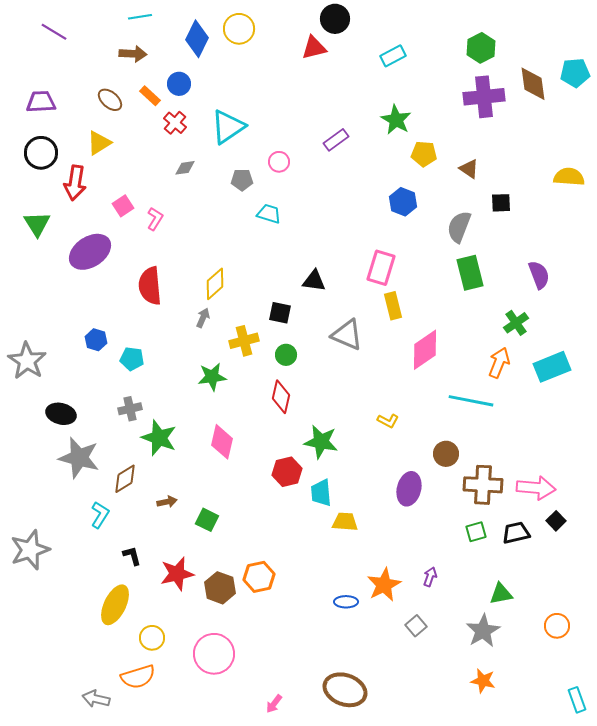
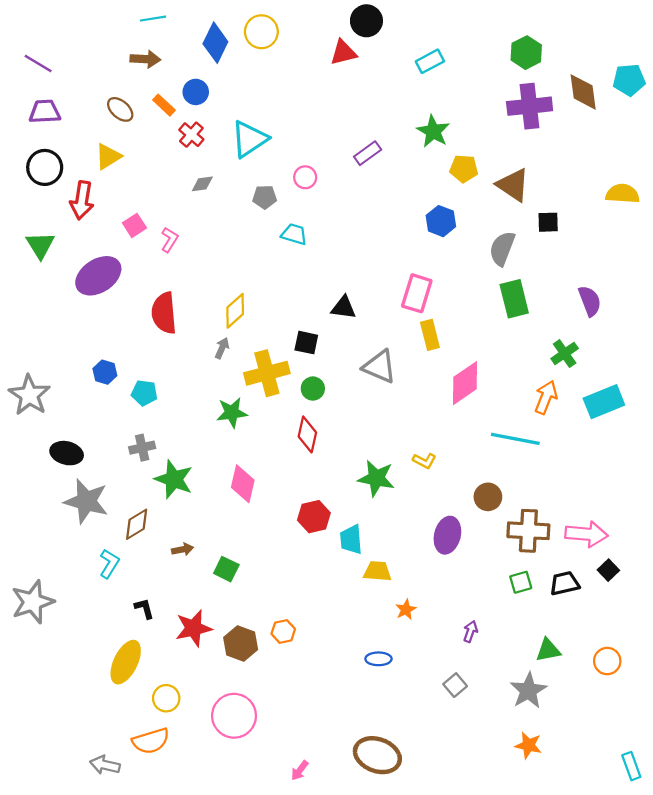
purple line: (54, 32) -> (38, 63), moved
brown triangle: (469, 169) -> (513, 185), size x1.6
yellow cross: (244, 341) -> (267, 373), size x1.4
green star: (321, 442) -> (376, 478), moved
orange hexagon: (259, 577) -> (283, 631), size x0.7
orange star: (384, 585) -> (406, 610), moved, size x0.6
orange circle: (557, 626) -> (607, 661), moved

